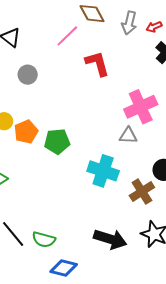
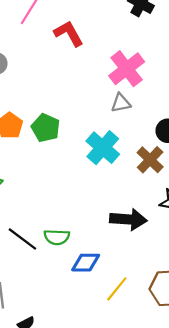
green pentagon: (57, 141) -> (46, 128), turned -30
cyan cross: (103, 171) -> (103, 148), turned 36

